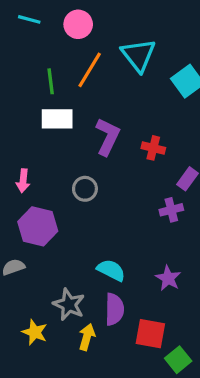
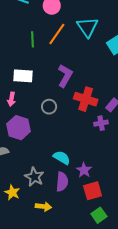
white rectangle: (57, 119) -> (23, 76), moved
red cross: (153, 148) -> (86, 99), moved, size x1.6
purple star: (168, 278) -> (84, 170), moved
red square: (150, 334) -> (93, 191), moved, turned -30
yellow arrow: (87, 337) -> (43, 207), moved, turned 77

